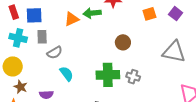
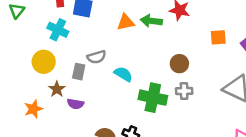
gray rectangle: (42, 37) -> (79, 72), moved
cyan semicircle: (67, 74) -> (123, 74), moved, turned -35
gray cross: (133, 77) -> (184, 91), moved, turned -32
brown star: (21, 87) -> (57, 89), moved

